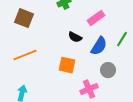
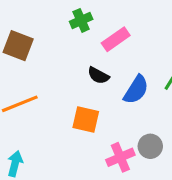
pink rectangle: (96, 18) -> (116, 39), moved
gray circle: (108, 70) -> (150, 146), moved

